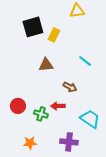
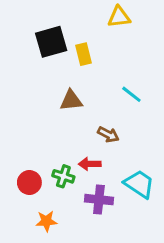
yellow rectangle: (54, 35) -> (84, 54), turned -40
red circle: (18, 106) -> (29, 182), moved
purple cross: (69, 142) -> (99, 200), moved

